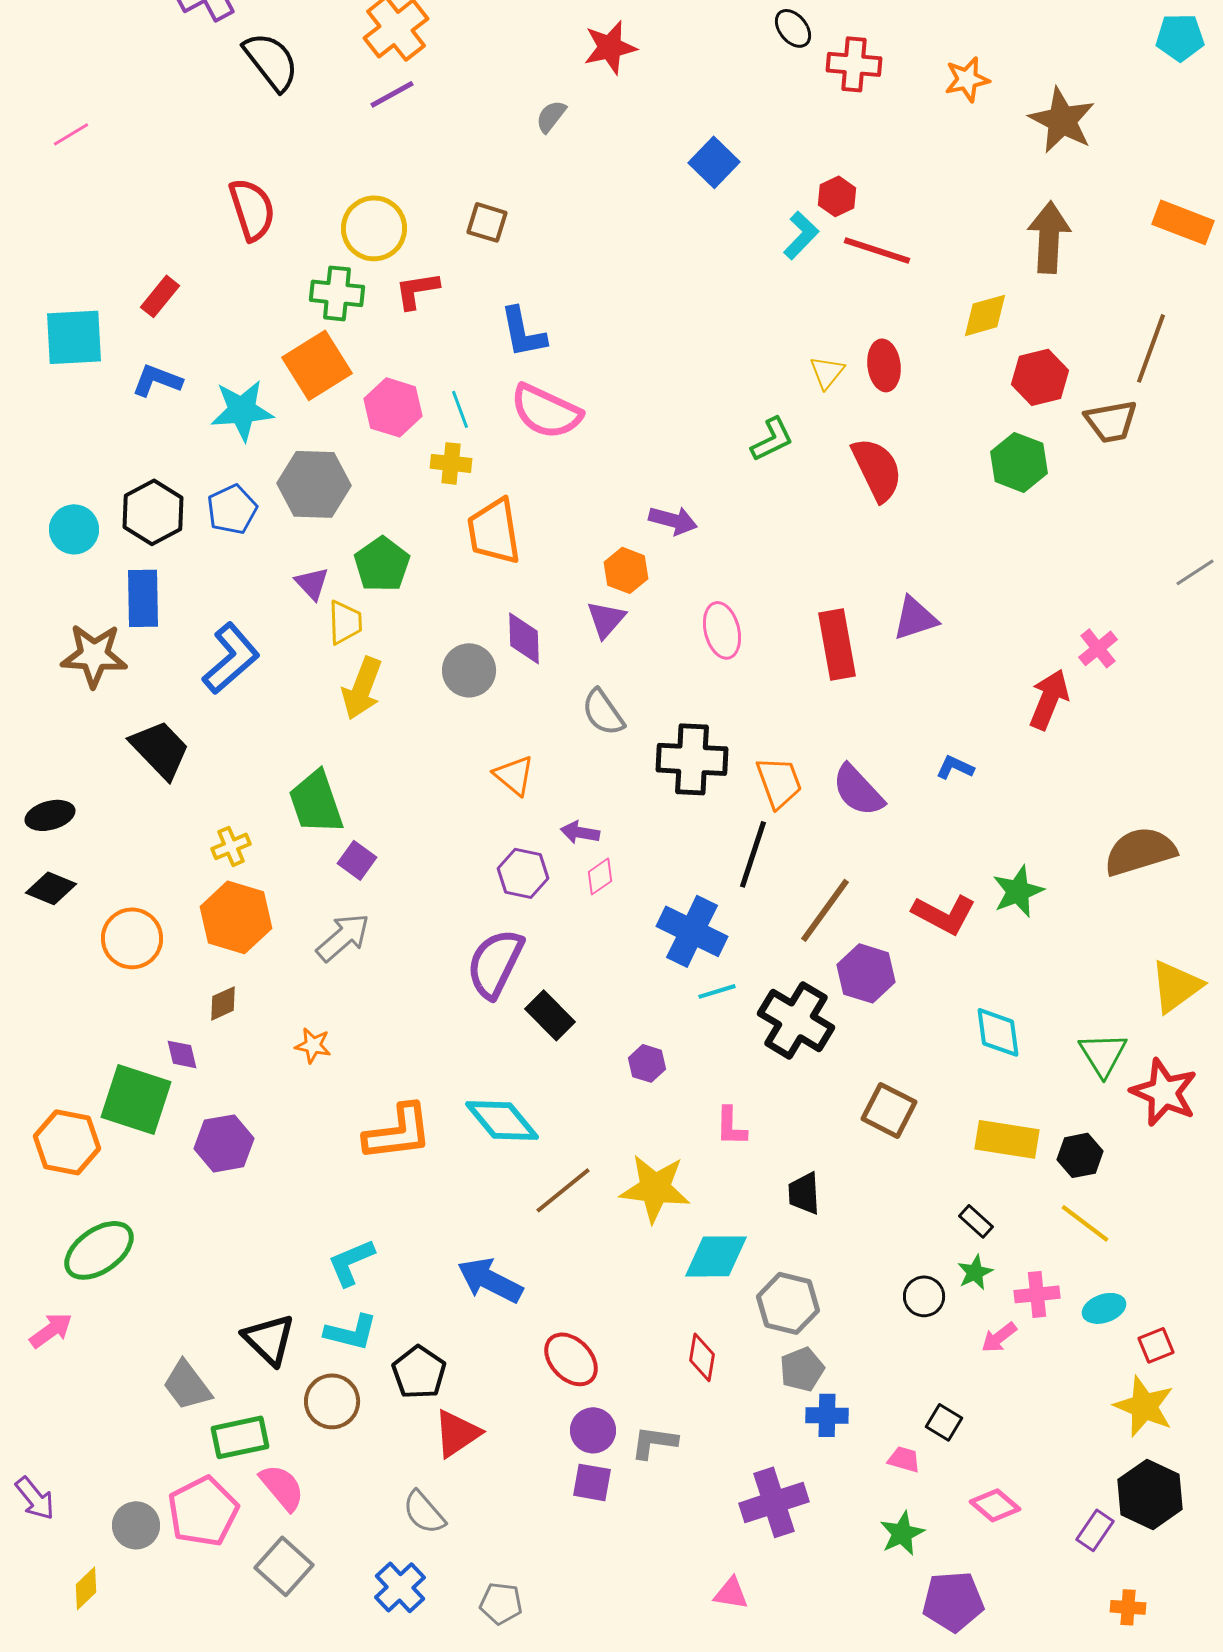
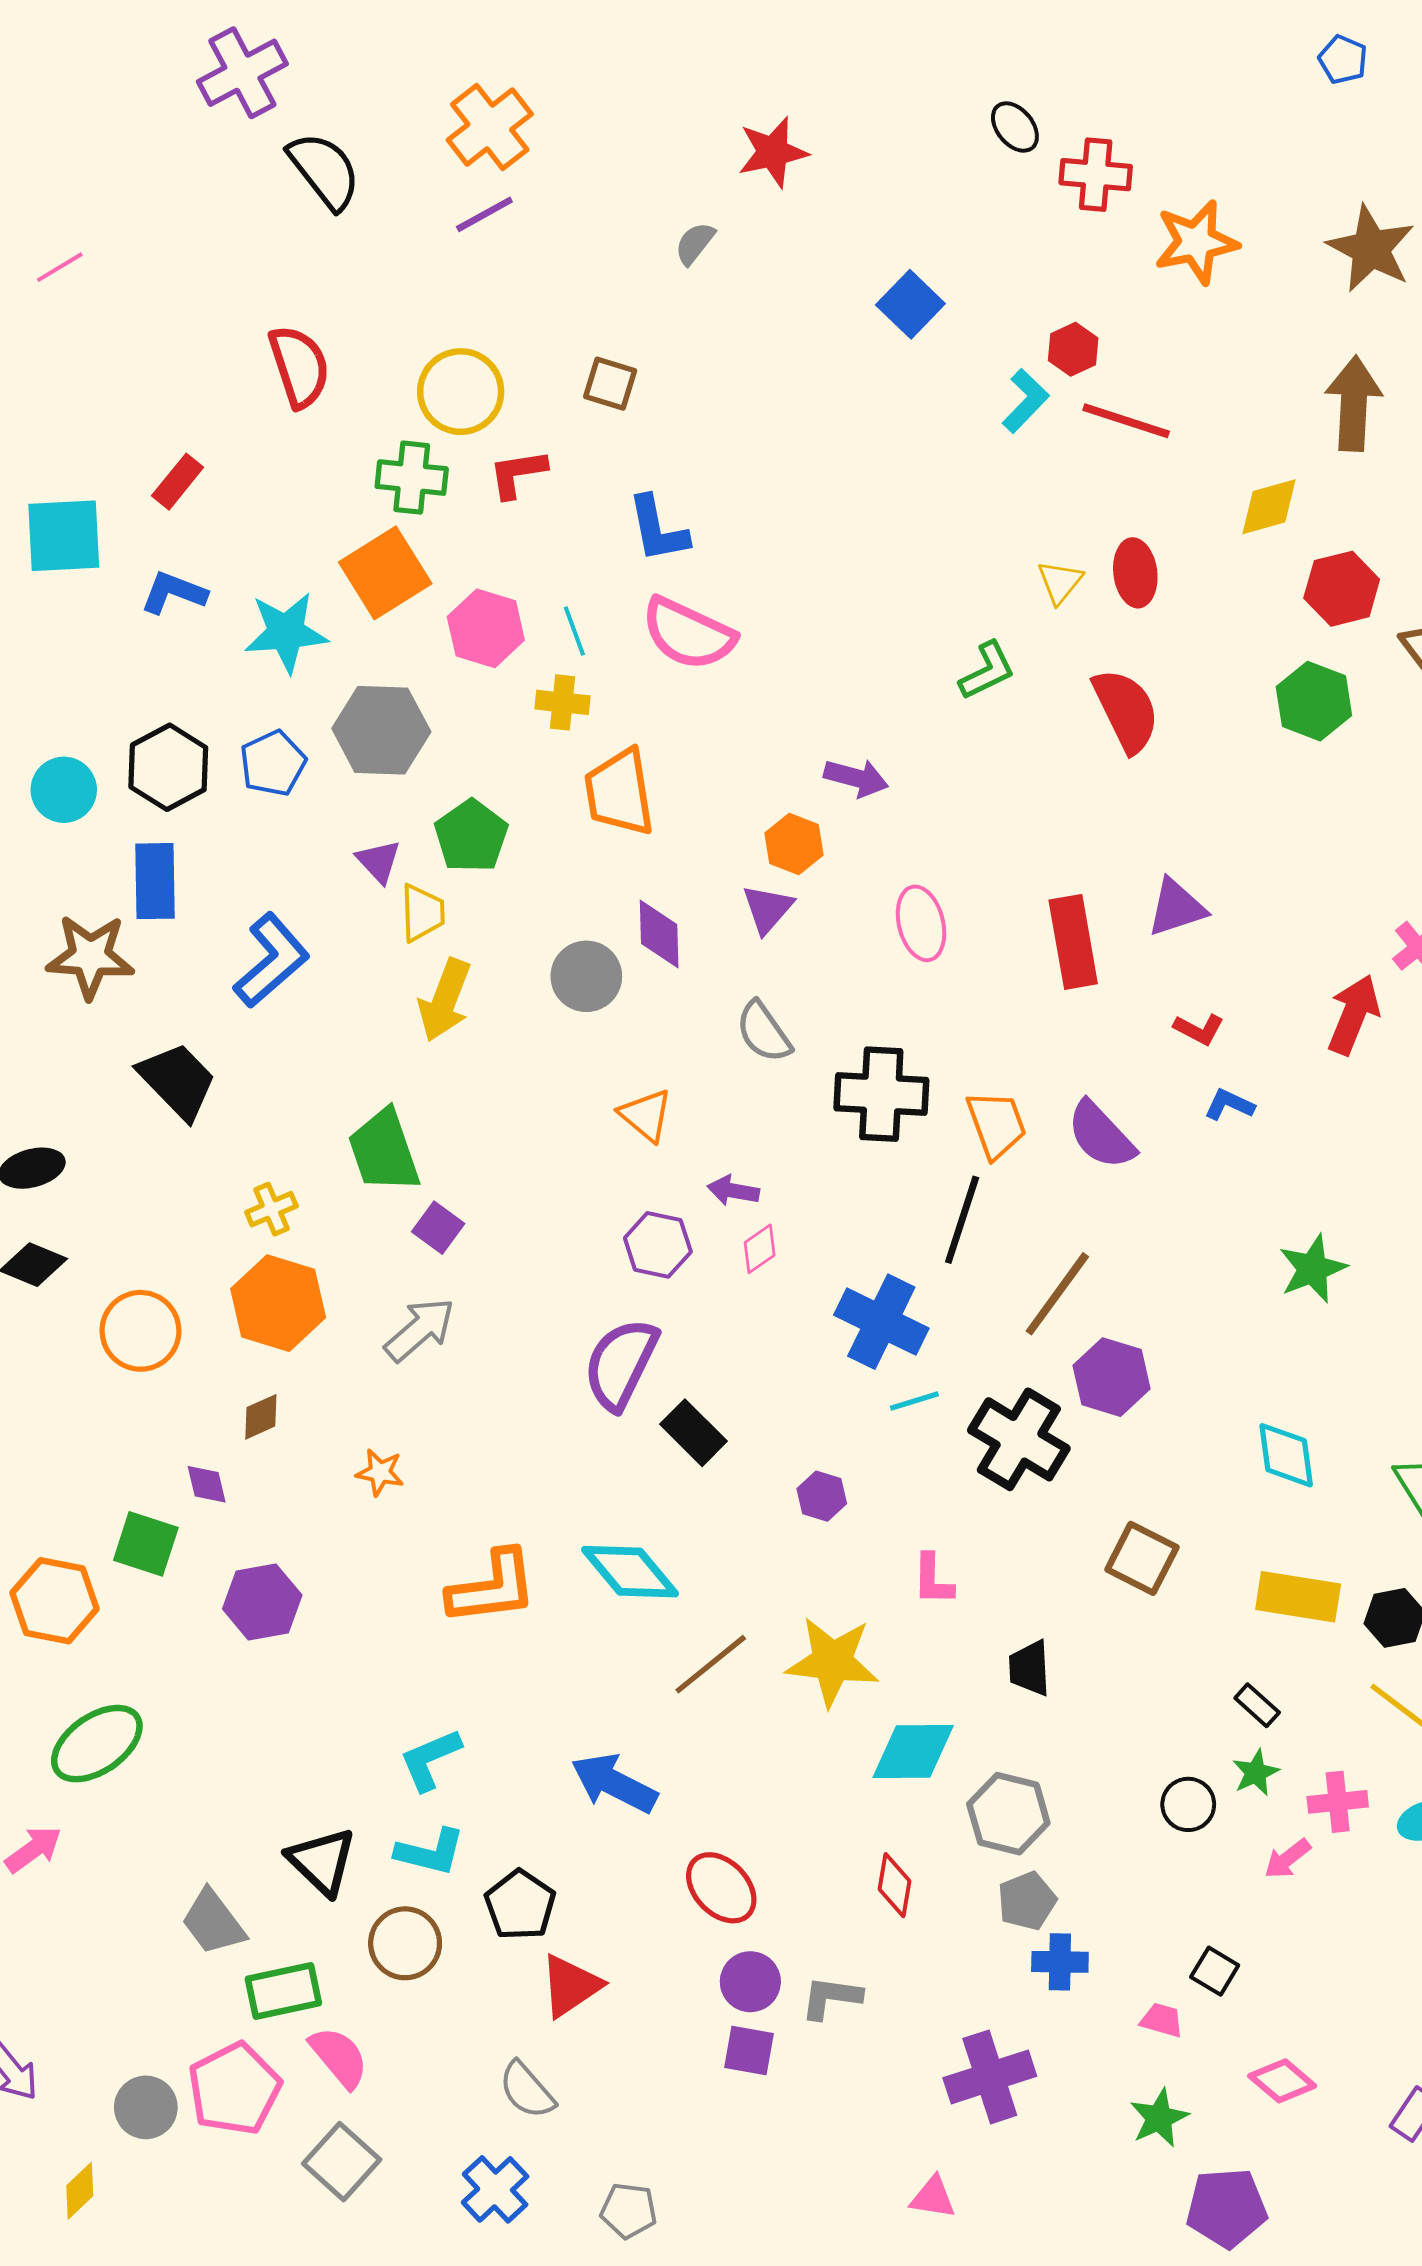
orange star: (967, 79) -> (1196, 242), moved, size x1.4
red L-shape: (944, 914) -> (1199, 1029), moved, size x0.6
green square: (136, 1099) -> (146, 1544), size x0.7

